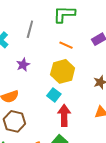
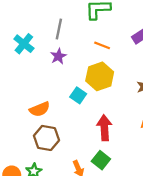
purple star: (23, 65) -> (58, 56), moved
cyan square: (54, 95) -> (78, 95), moved

